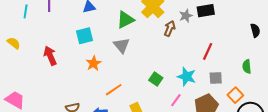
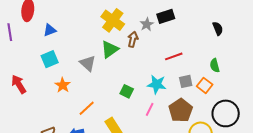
green triangle: (125, 20) -> (110, 49), moved
red line: (208, 51) -> (174, 56), turned 54
orange square: (235, 95) -> (205, 85), moved

